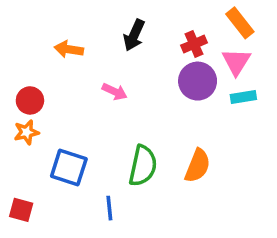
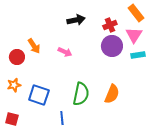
black arrow: (134, 35) -> (76, 20), turned -126
orange arrow: (69, 49) -> (34, 46), moved, turned -133
orange star: (26, 132) -> (14, 85), moved

